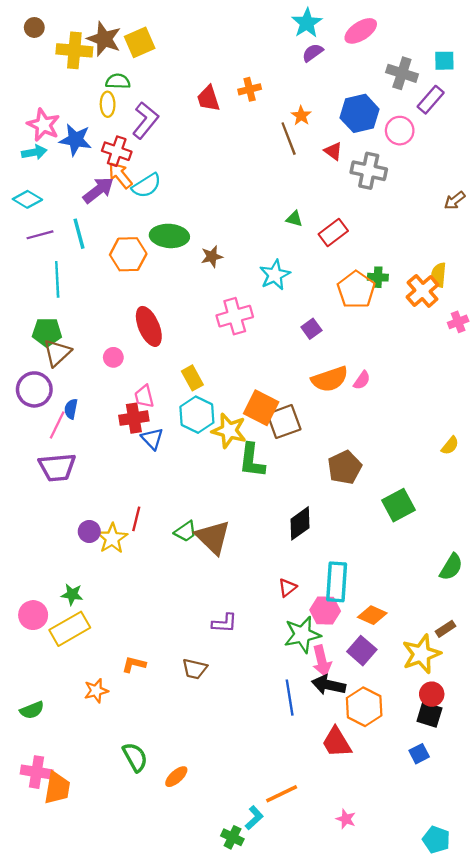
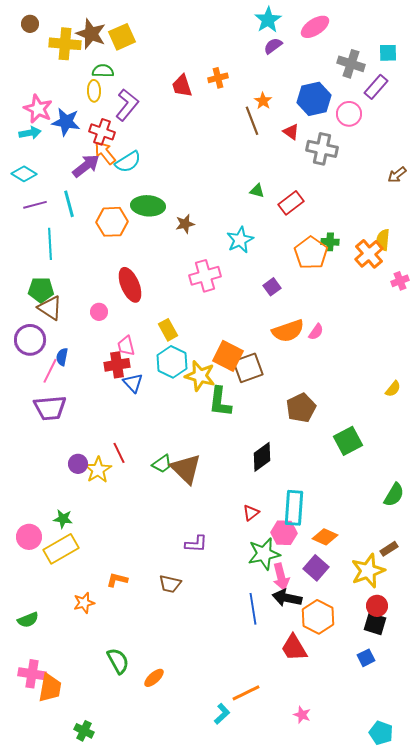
brown triangle: (57, 353) -> (50, 308), turned -44
red line: (136, 519) -> (119, 453), turned -40
green cross: (232, 837) -> (84, 731), moved

